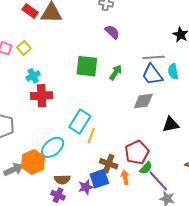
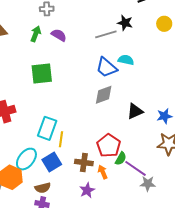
gray line: (154, 57) -> (106, 34), moved
green arrow: (116, 72) -> (36, 34), moved
cyan semicircle: (173, 72) -> (126, 60), turned 126
blue square: (99, 179) -> (52, 162), moved
purple star: (86, 187) -> (87, 190), moved

